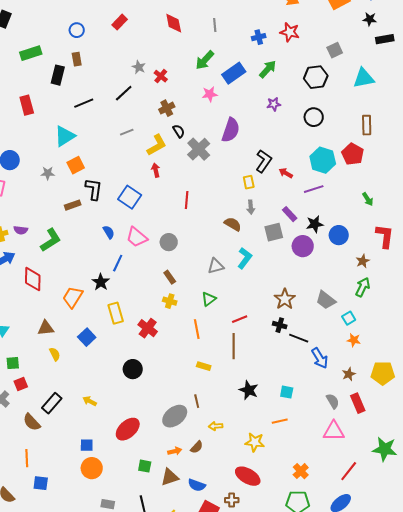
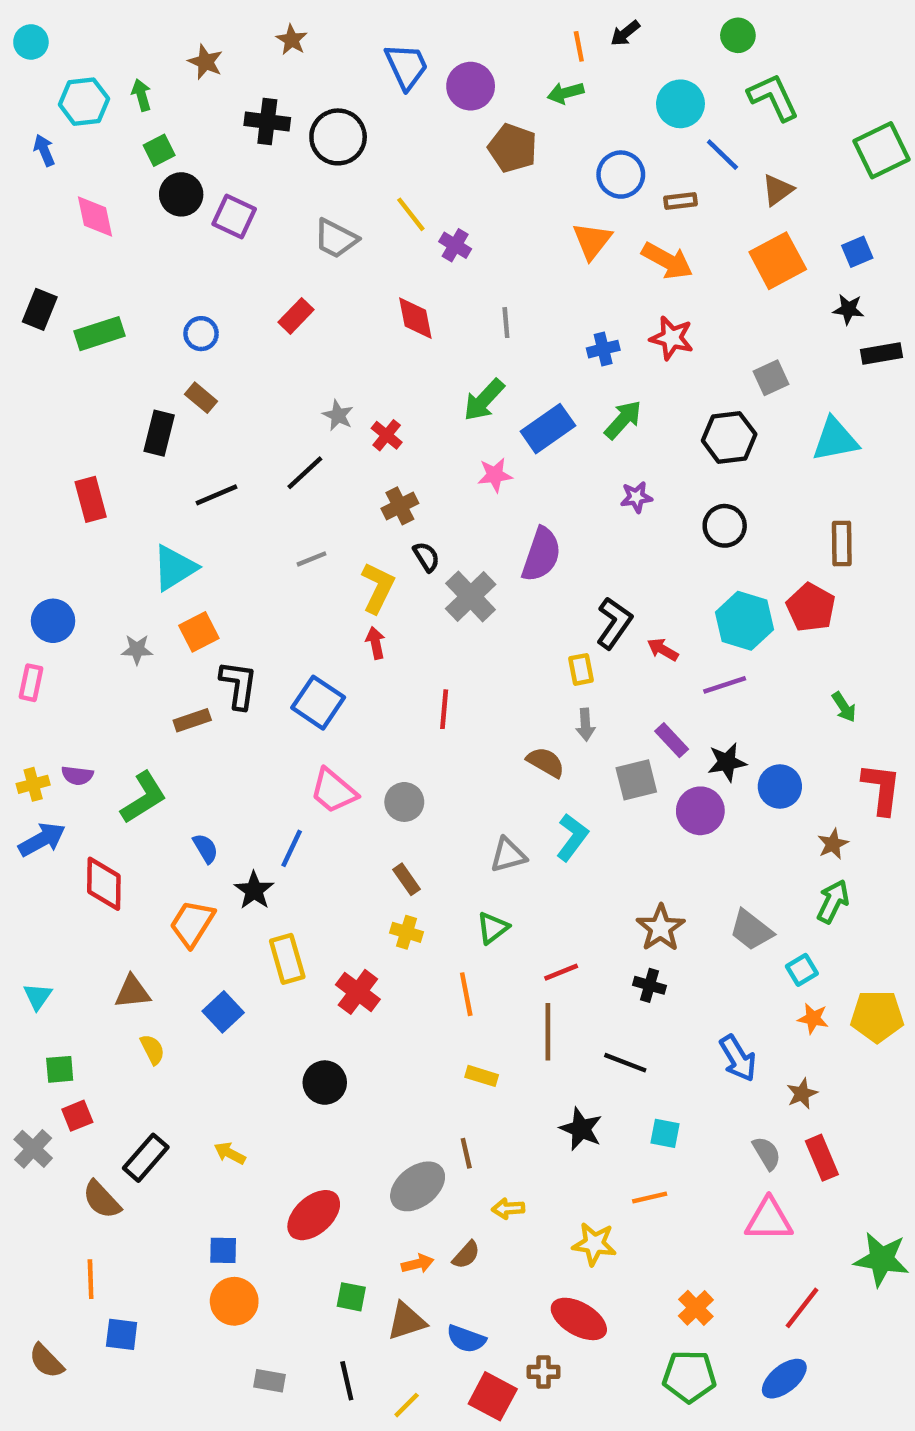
green rectangle: (31, 53) -> (99, 334), moved
brown rectangle: (77, 59) -> (201, 398), turned -40
yellow L-shape: (157, 145) -> (378, 588), turned -35
blue semicircle: (109, 232) -> (205, 848), moved
black line: (299, 338) -> (625, 1063), moved
yellow pentagon: (383, 373) -> (877, 1016), moved

